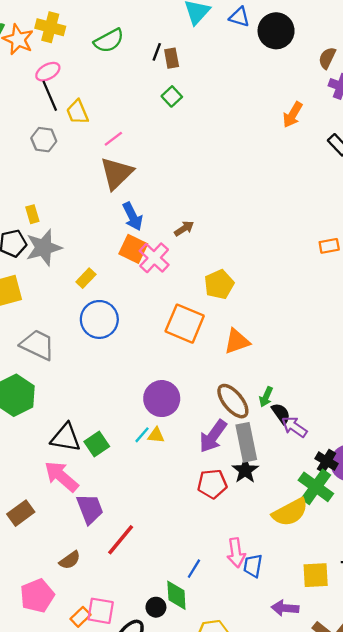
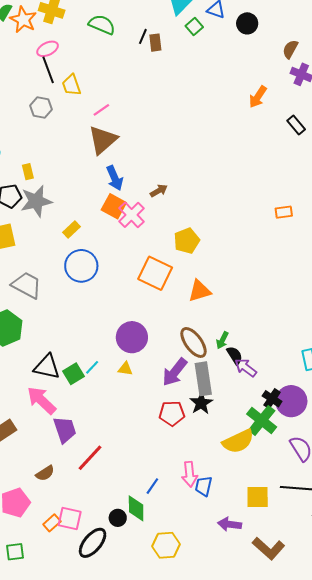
black circle: (276, 31) -> (247, 23), size x0.7
green semicircle: (109, 41) -> (102, 25), turned -132
green square: (172, 96) -> (194, 27), moved
cyan line: (142, 435) -> (92, 367), moved

